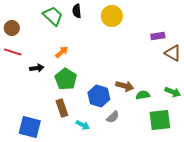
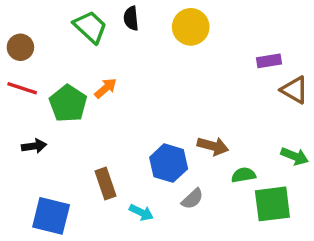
black arrow: (37, 68) -> (34, 146), moved
green pentagon: (66, 79) -> (68, 103), moved
green semicircle: (143, 95) -> (243, 175), moved

